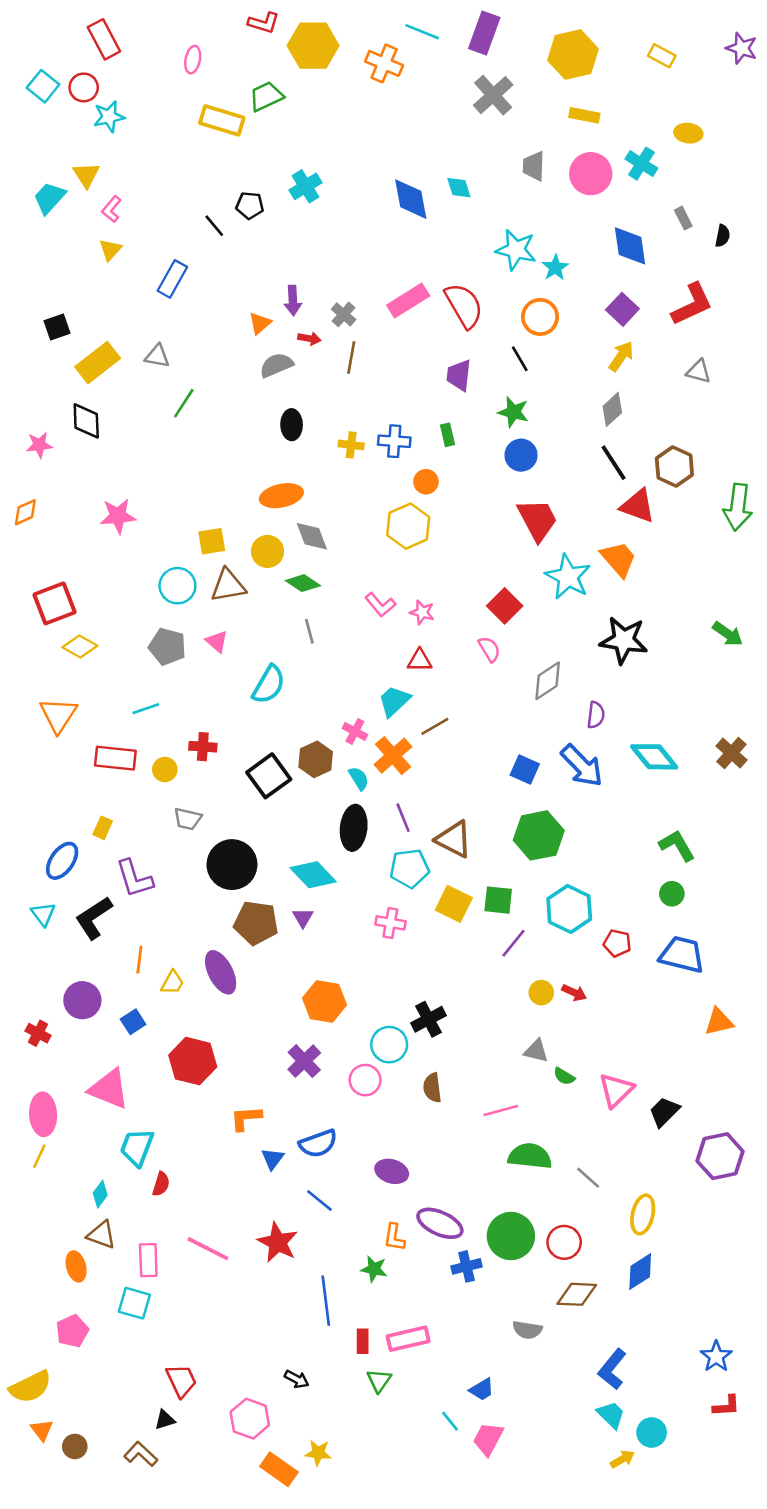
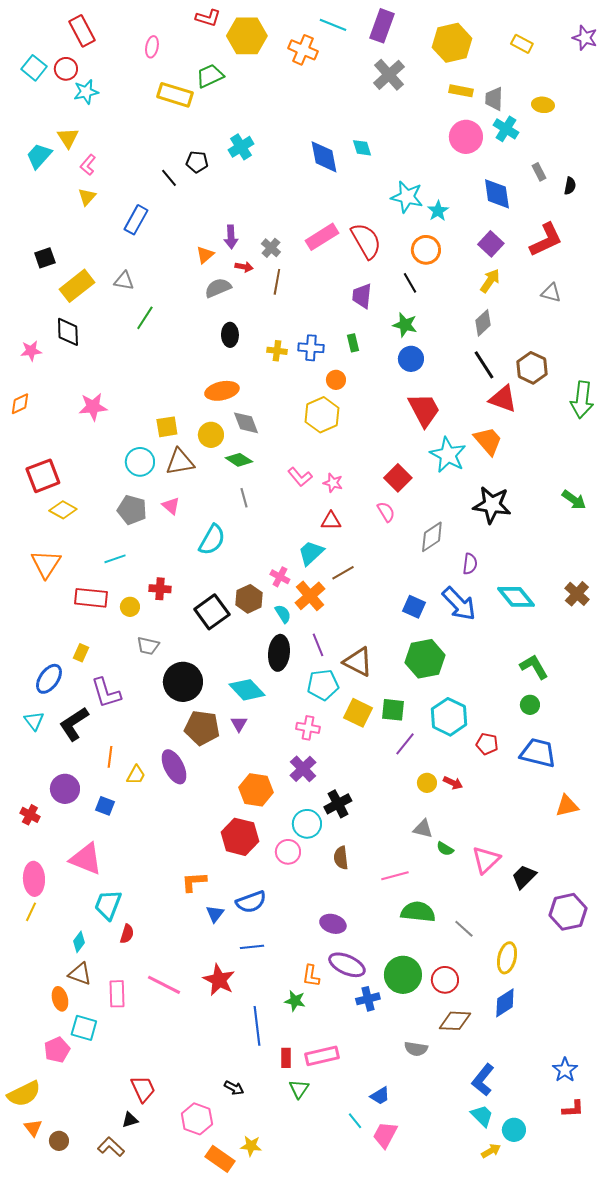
gray trapezoid: (534, 166) -> (494, 99), moved
blue square: (133, 1022) -> (105, 806), turned -36
red hexagon: (193, 1061) -> (240, 837), moved
purple cross: (304, 1061) -> (303, 769), moved
purple ellipse: (392, 1171) -> (333, 924), moved
blue line: (319, 1201) -> (252, 947), turned -45
cyan square: (134, 1303) -> (84, 1028), moved

